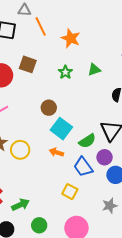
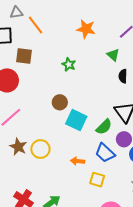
orange star: (71, 38) -> (86, 29), moved
brown square: (28, 64) -> (24, 56), moved
green triangle: (94, 70) -> (113, 55), moved, turned -48
orange arrow: (56, 152) -> (78, 161), moved

